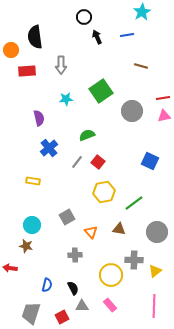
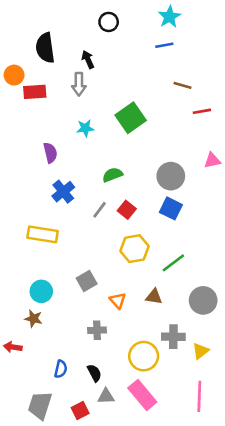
cyan star: (142, 12) -> (169, 17), moved
black arrow: (97, 37) -> (88, 60), moved
orange circle: (11, 50) -> (14, 75), moved
red line: (163, 98) -> (202, 111), moved
gray circle: (132, 111) -> (171, 176), moved
pink triangle: (164, 116) -> (212, 161), moved
blue square: (150, 161) -> (171, 208), moved
yellow rectangle: (33, 181) -> (43, 234), size x1.6
pink rectangle: (110, 305) -> (142, 395), size x1.6

